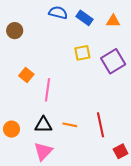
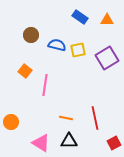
blue semicircle: (58, 13) -> (57, 45), moved
brown circle: (15, 31) -> (31, 35), moved
black triangle: (43, 125) -> (69, 141), moved
pink triangle: (43, 151) -> (41, 143), turned -42

